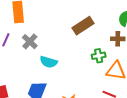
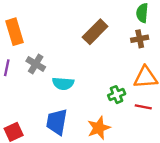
green cross: (99, 56) -> (117, 95), moved

